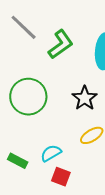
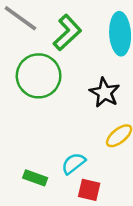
green circle: (28, 97) -> (39, 76), moved

